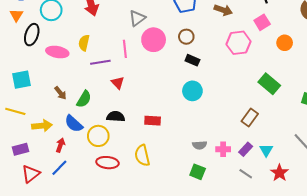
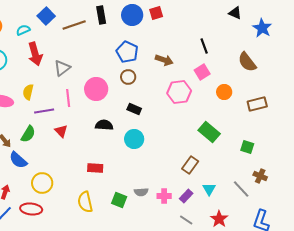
gray triangle: (137, 18) -> (62, 68), moved
brown circle: (186, 37) -> (128, 77), moved
green semicircle: (84, 99) -> (28, 134), moved
black semicircle: (116, 116) -> (104, 125), moved
blue semicircle: (74, 124) -> (18, 160), moved
cyan triangle: (266, 150) -> (209, 189), moved
red ellipse: (107, 163) -> (31, 209), moved
green square: (198, 172) -> (119, 200), moved

